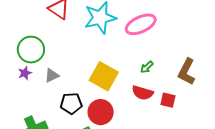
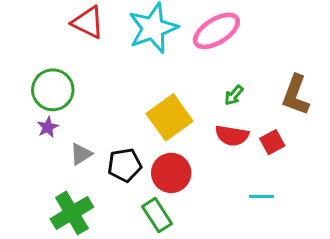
gray triangle: (52, 76) -> (81, 154), moved
yellow square: (104, 76) -> (170, 117), turned 32
red square: (168, 100) -> (272, 142), turned -35

